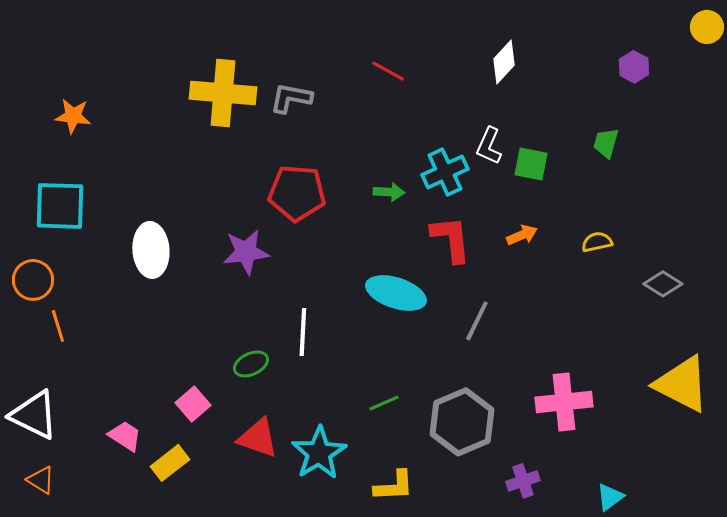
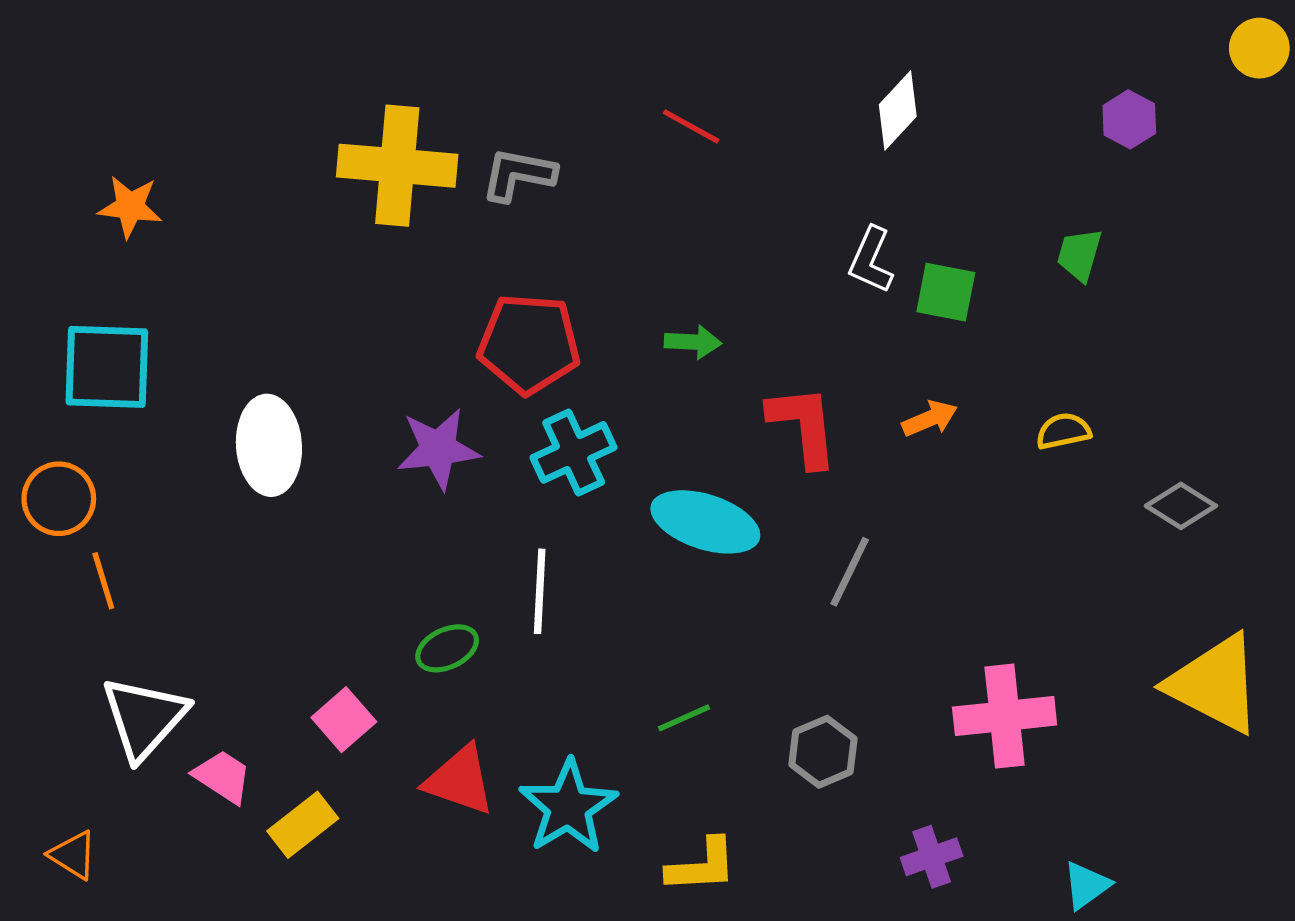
cyan cross: (445, 172) -> (574, 452), moved
white triangle: (34, 415) -> (144, 718), moved, turned 46
gray hexagon: (462, 422) -> (823, 752), size x0.6

